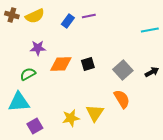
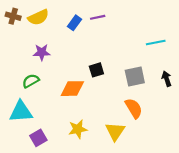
cyan line: (150, 30) -> (156, 43), moved
orange diamond: (61, 64) -> (72, 89), moved
gray square: (123, 70) -> (135, 76), turned 30
black arrow: (152, 72) -> (167, 79), turned -80
yellow triangle: (95, 113) -> (115, 131), moved

